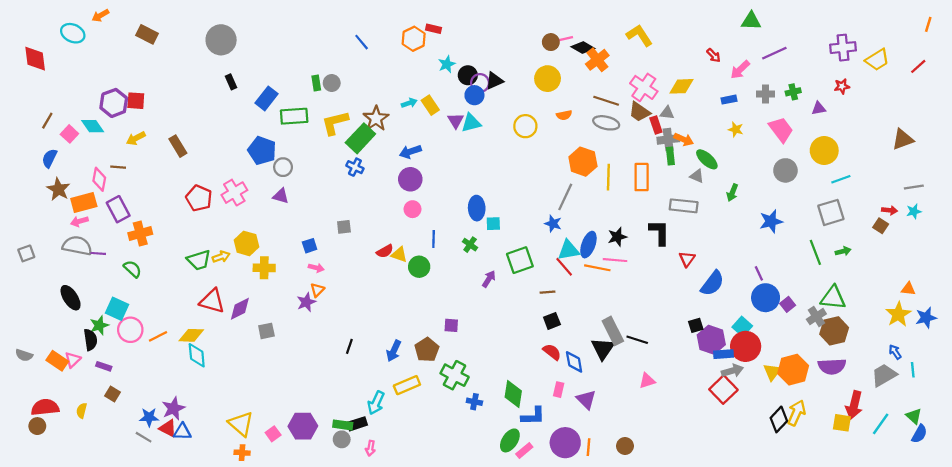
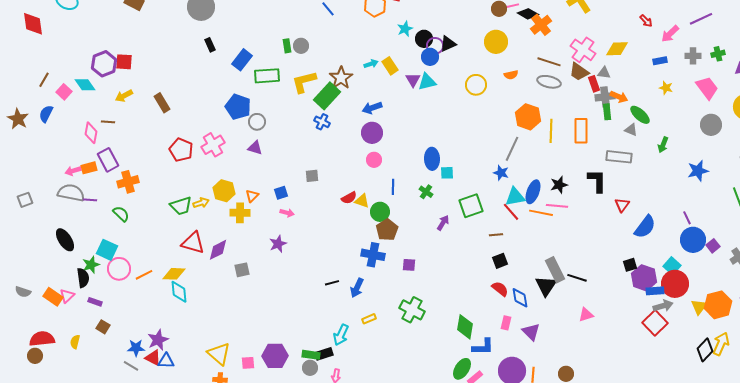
brown star: (58, 189) -> (18, 119), moved
orange rectangle: (84, 203) -> (89, 168), moved, size x0.7
orange triangle: (317, 290) -> (252, 196), moved
black line: (349, 346) -> (332, 283), moved, turned 56
brown pentagon: (427, 350) -> (387, 230), moved
yellow rectangle: (407, 385) -> (369, 319), size x0.6
blue cross: (474, 402) -> (373, 255), moved, size x1.6
pink square: (273, 434) -> (248, 363), turned 32

